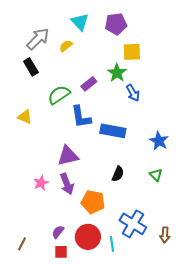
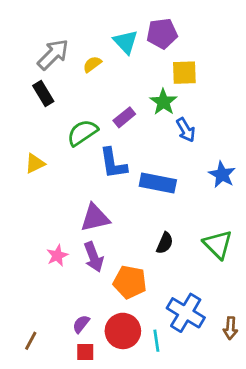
cyan triangle: (80, 22) -> (126, 42), moved
yellow triangle: (25, 117) -> (35, 163), turned -49
blue star: (159, 141) -> (222, 175), moved
green triangle: (156, 175) -> (218, 244), size x1.6

